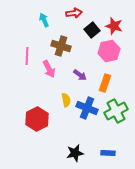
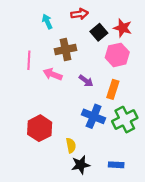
brown cross: (61, 46) -> (65, 50), turned -30
pink arrow: (49, 69) -> (53, 74), turned 138
yellow semicircle: (66, 100) -> (71, 145), moved

